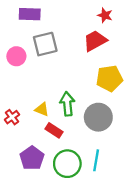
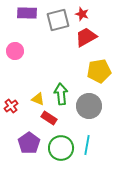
red star: (105, 15) -> (82, 14), moved
gray square: (45, 44) -> (58, 20), moved

